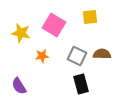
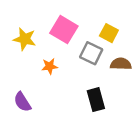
yellow square: (90, 17) -> (109, 33), moved, turned 35
gray square: (77, 56) -> (91, 53), moved

